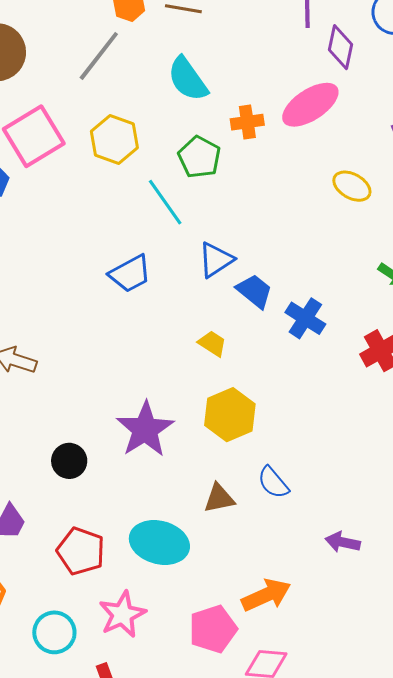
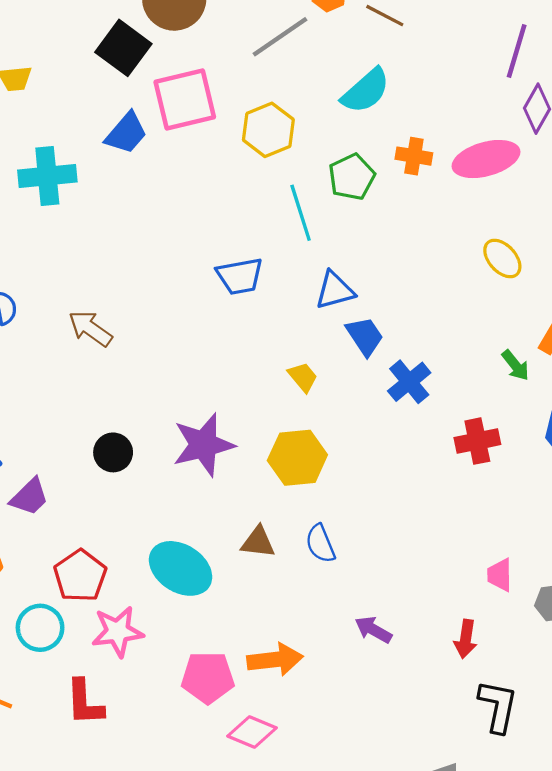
cyan semicircle: (188, 79) -> (366, 91), turned -114
red pentagon: (81, 551) -> (80, 576), moved

